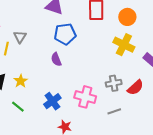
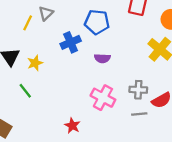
purple semicircle: (56, 59) -> (102, 58), moved, turned -80
blue cross: (52, 101) -> (71, 42), moved
gray line: (114, 111) -> (139, 114), moved

